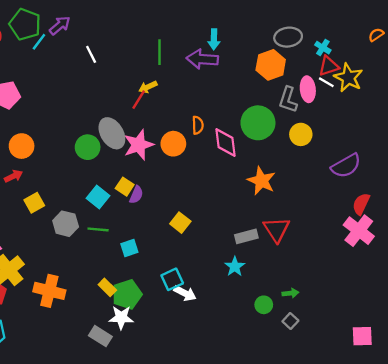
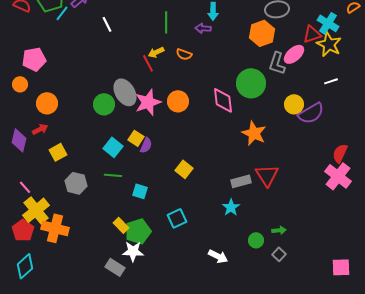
cyan cross: (323, 48) -> (328, 23), moved, size x1.5
purple arrow: (202, 59) -> (203, 28), size x0.6
white line: (326, 82) -> (331, 81), moved, turned -48
pink ellipse: (308, 89) -> (294, 54), turned 55
red line: (139, 100) -> (148, 63), turned -60
orange semicircle: (198, 125) -> (184, 54), moved, turned 112
yellow circle: (301, 134) -> (294, 104), moved
purple semicircle: (346, 166) -> (311, 113), moved
gray hexagon: (66, 224) -> (76, 183), moved
cyan square: (129, 248) -> (140, 191), turned 35
orange cross: (49, 291) -> (55, 228), moved
white arrow: (185, 293) -> (218, 256), moved

